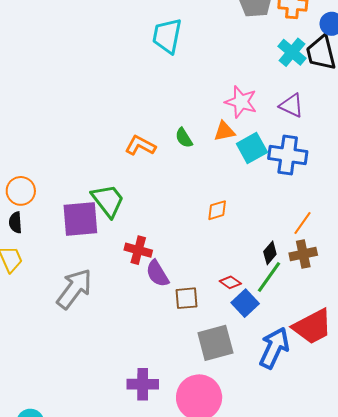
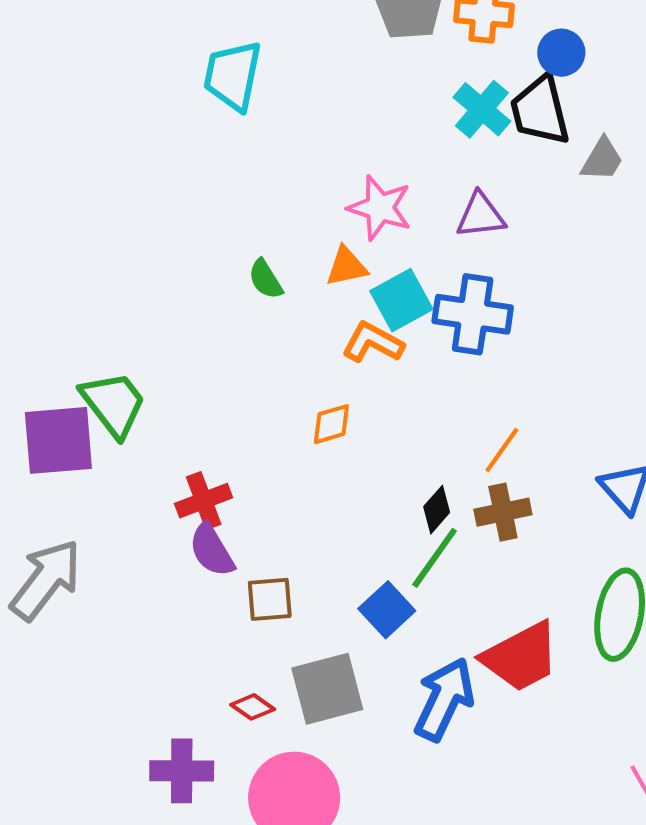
purple triangle: (291, 105) -> (481, 215), turned -32
orange L-shape: (140, 146) -> (373, 343), moved
red cross: (138, 250) -> (204, 501), moved, turned -36
red diamond: (230, 282) -> (253, 707), moved

